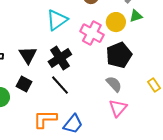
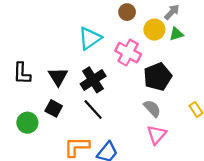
yellow circle: (116, 22) -> (154, 30), moved

